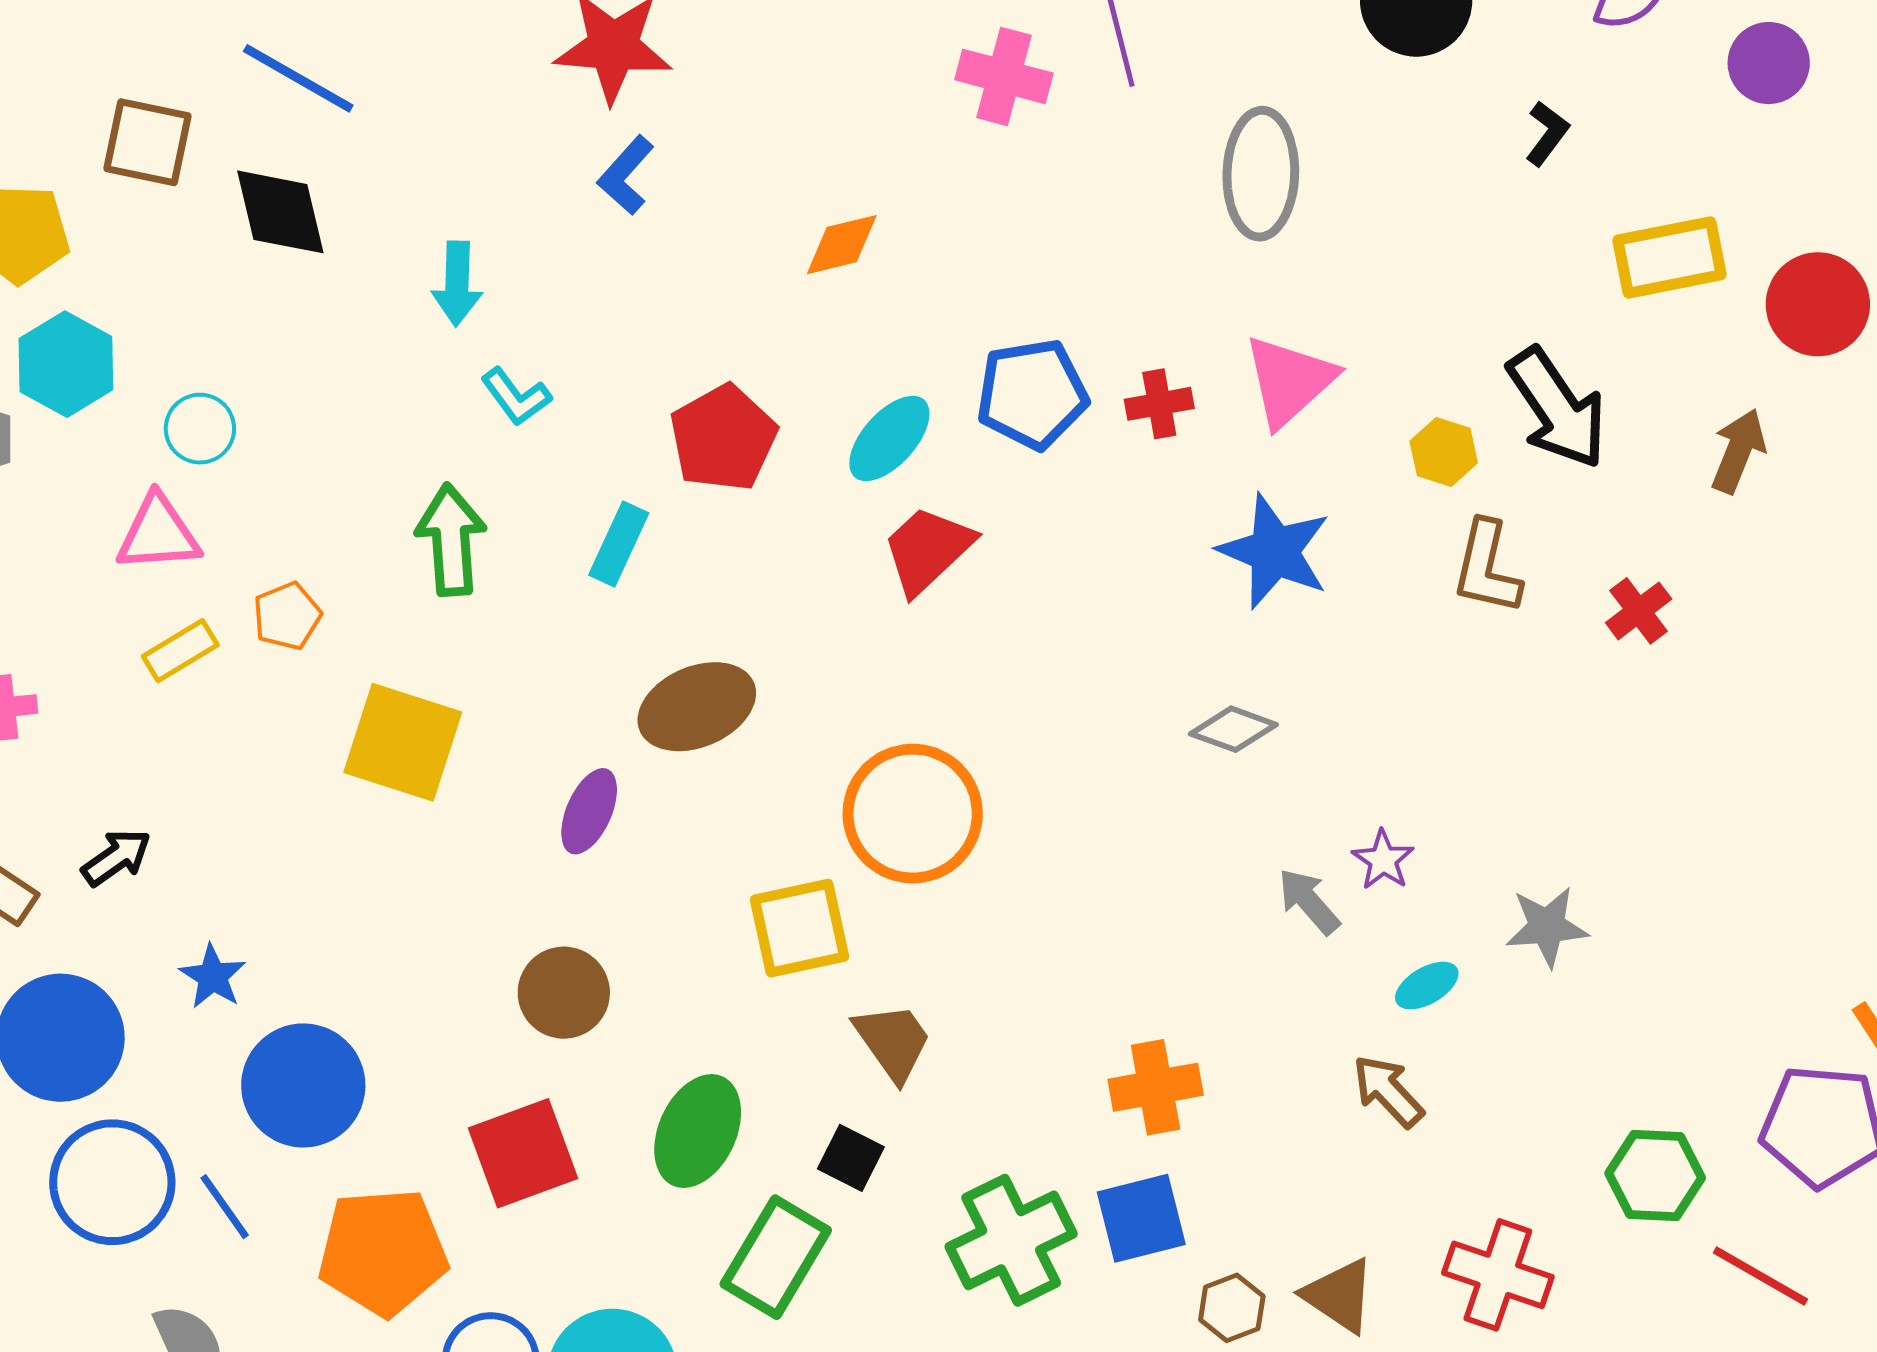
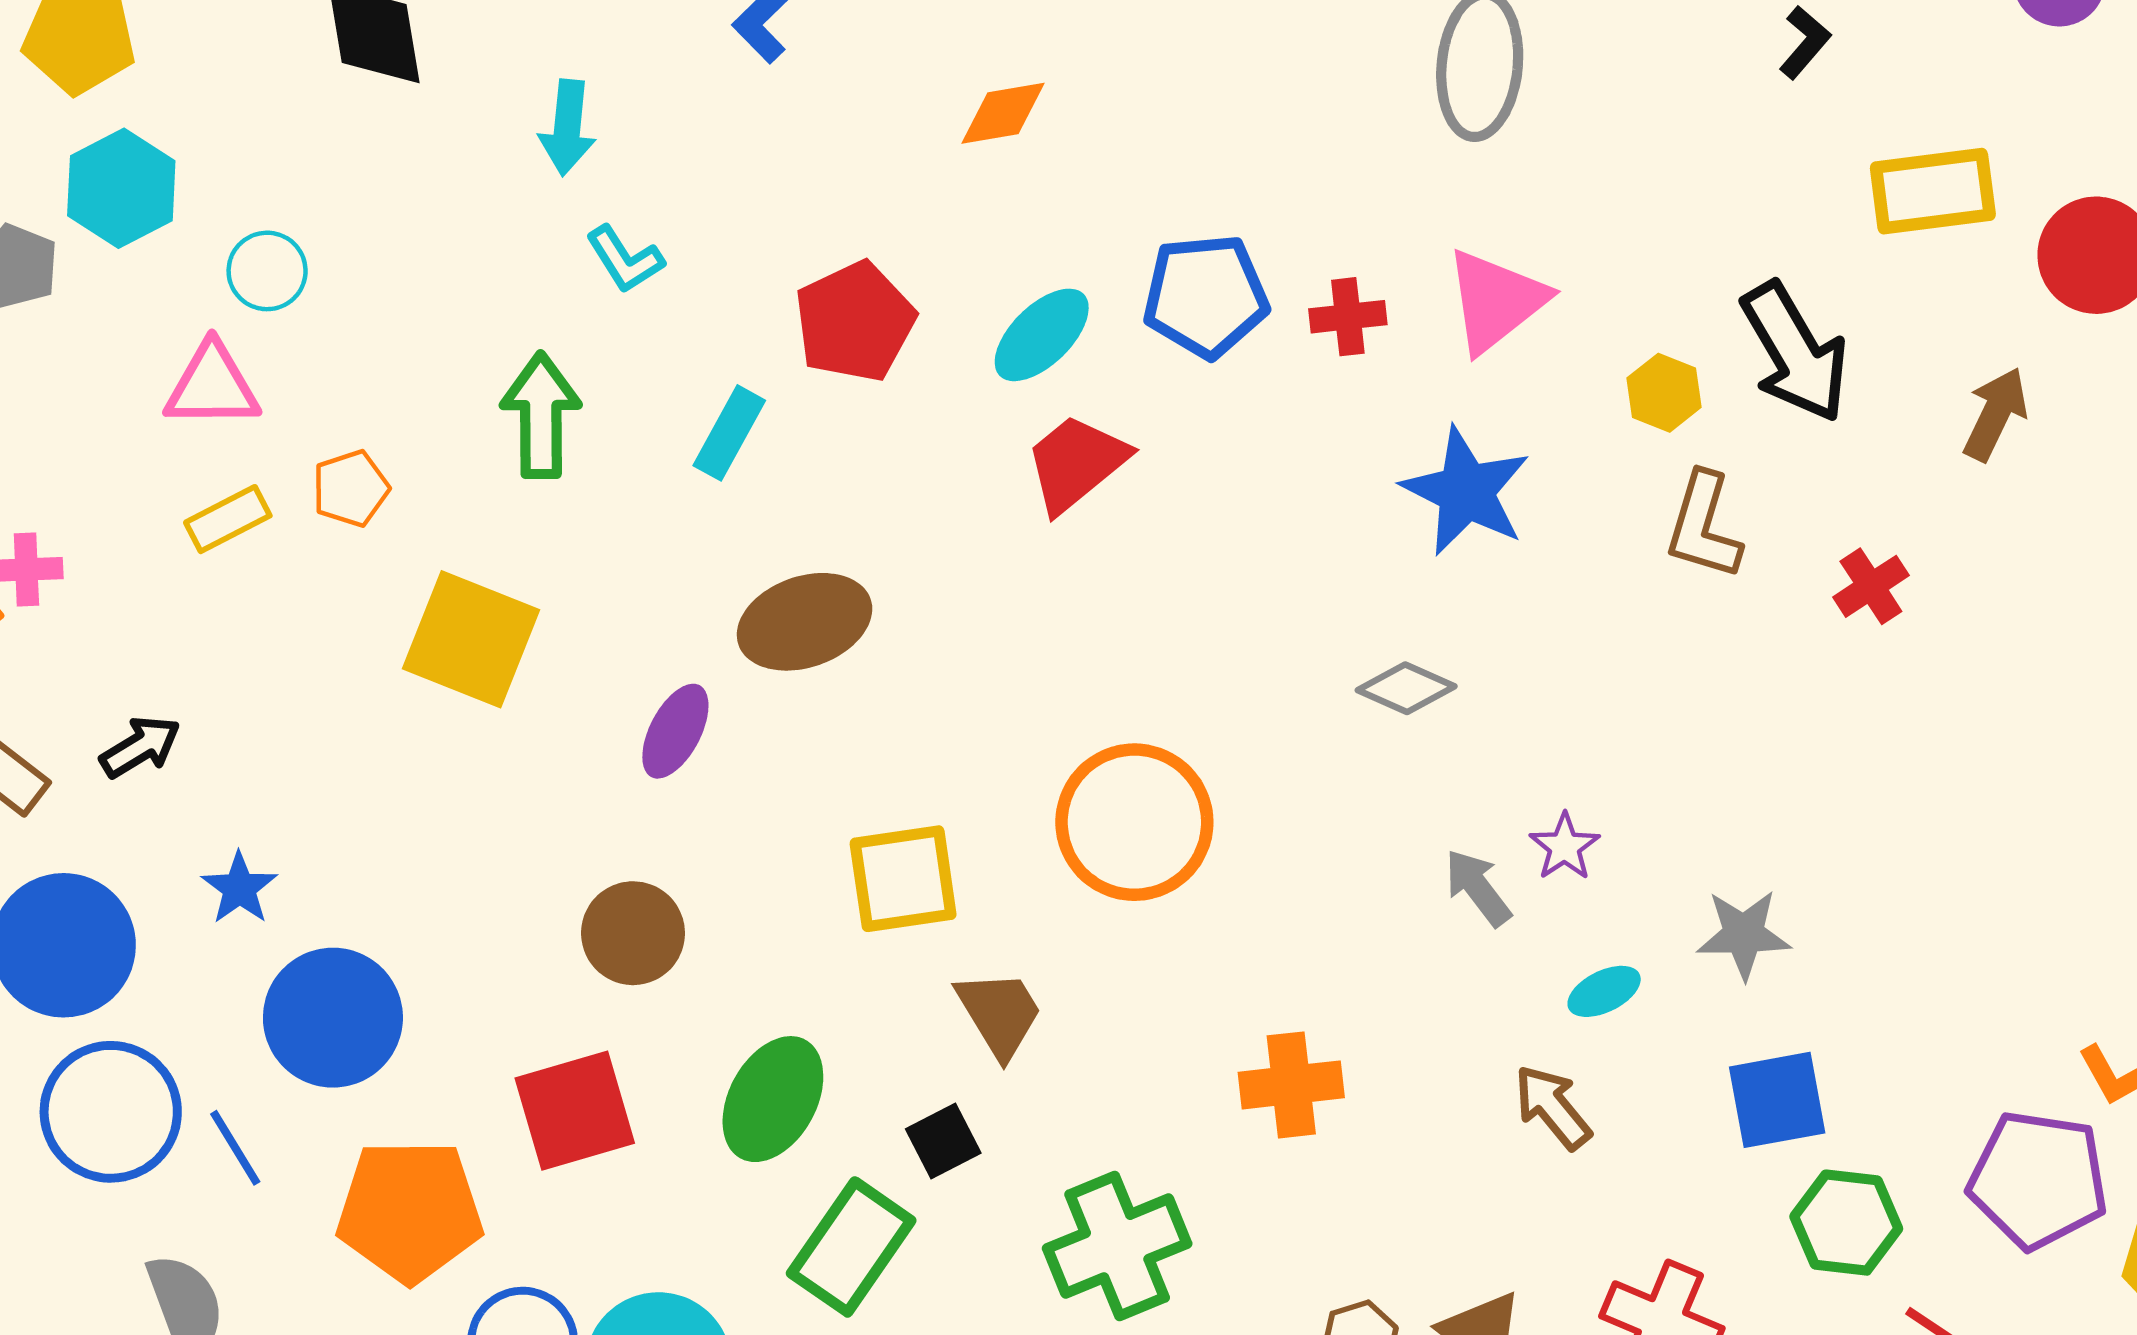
orange circle: (913, 814) -> (1134, 822), moved
black square: (851, 1158) -> (943, 1141), turned 32
blue square: (1141, 1218) -> (1777, 1100), moved

